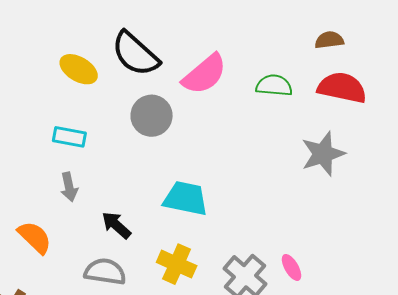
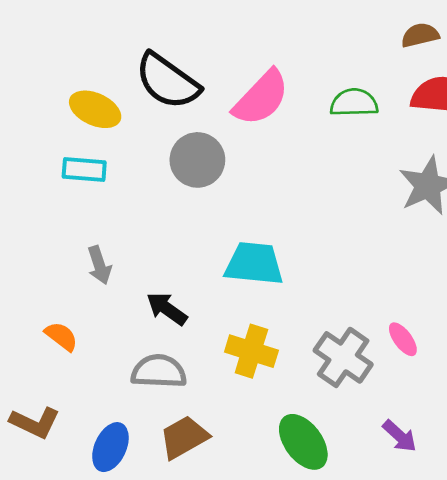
cyan rectangle: (69, 137) -> (84, 170), moved
orange semicircle: (35, 237) -> (61, 336), size x0.7

